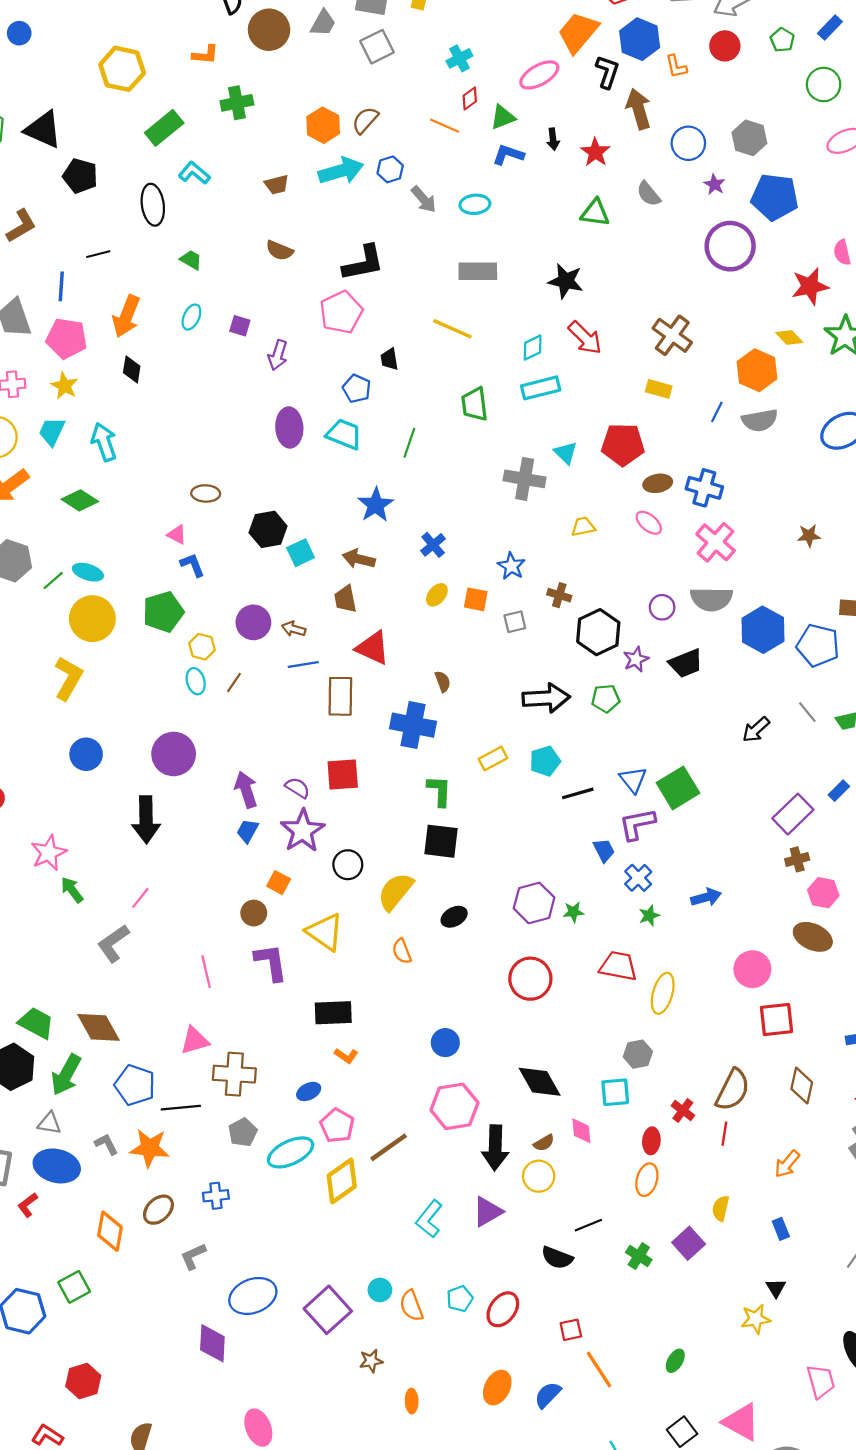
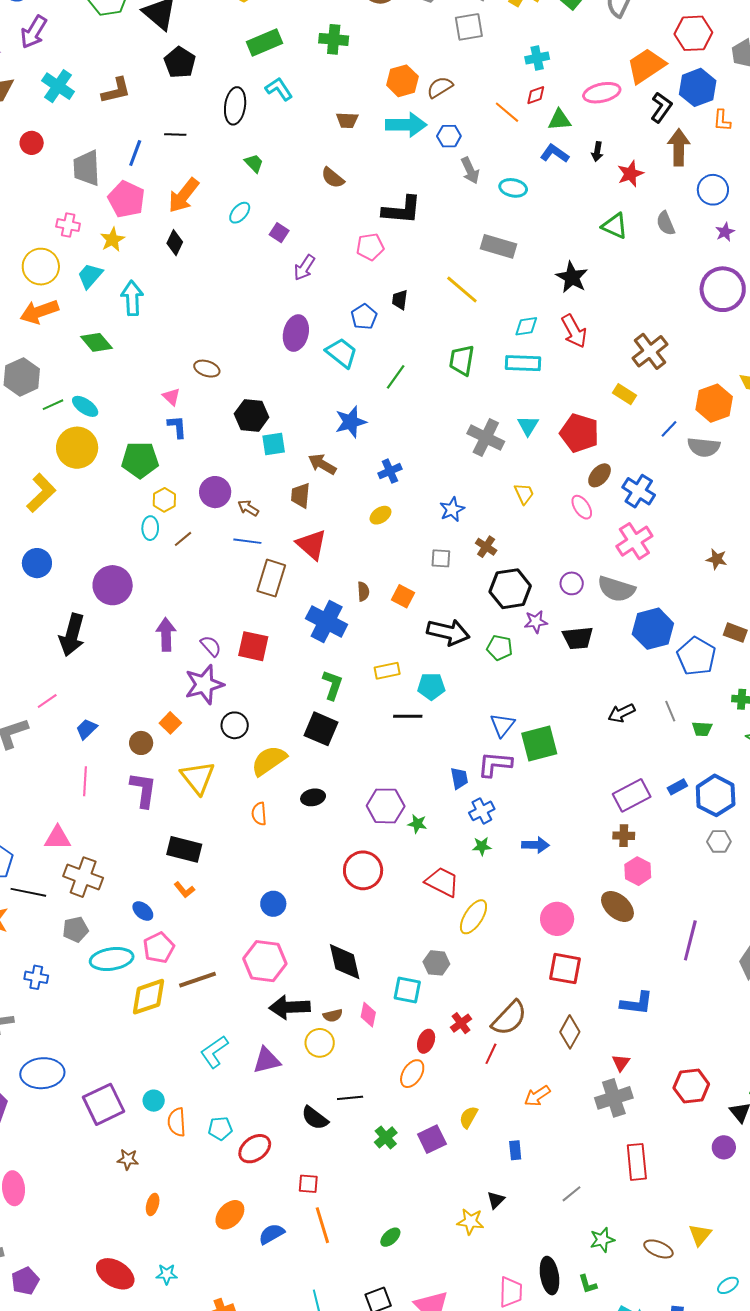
pink pentagon: (341, 312) -> (370, 247), size x0.7
brown ellipse: (658, 483) -> (600, 475), turned -55
yellow trapezoid: (583, 527) -> (524, 494), turned 60
orange square: (476, 599) -> (403, 596), moved
black line: (578, 793) -> (408, 716), moved
blue trapezoid: (248, 831) -> (87, 729), moved
blue ellipse: (309, 1091) -> (143, 911), turned 50
black arrow: (495, 1148) -> (290, 1007), turned 69

